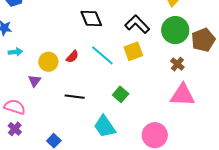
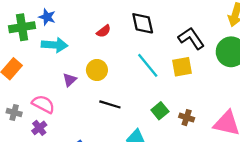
cyan arrow: (15, 52) -> (55, 45), size x1.6
red semicircle: (72, 57) -> (104, 31), moved
yellow circle: (48, 62) -> (97, 70), moved
brown cross: (177, 64) -> (187, 118), moved, turned -32

